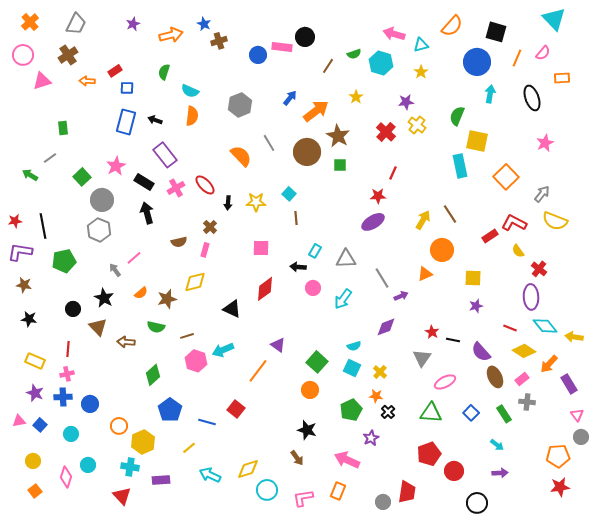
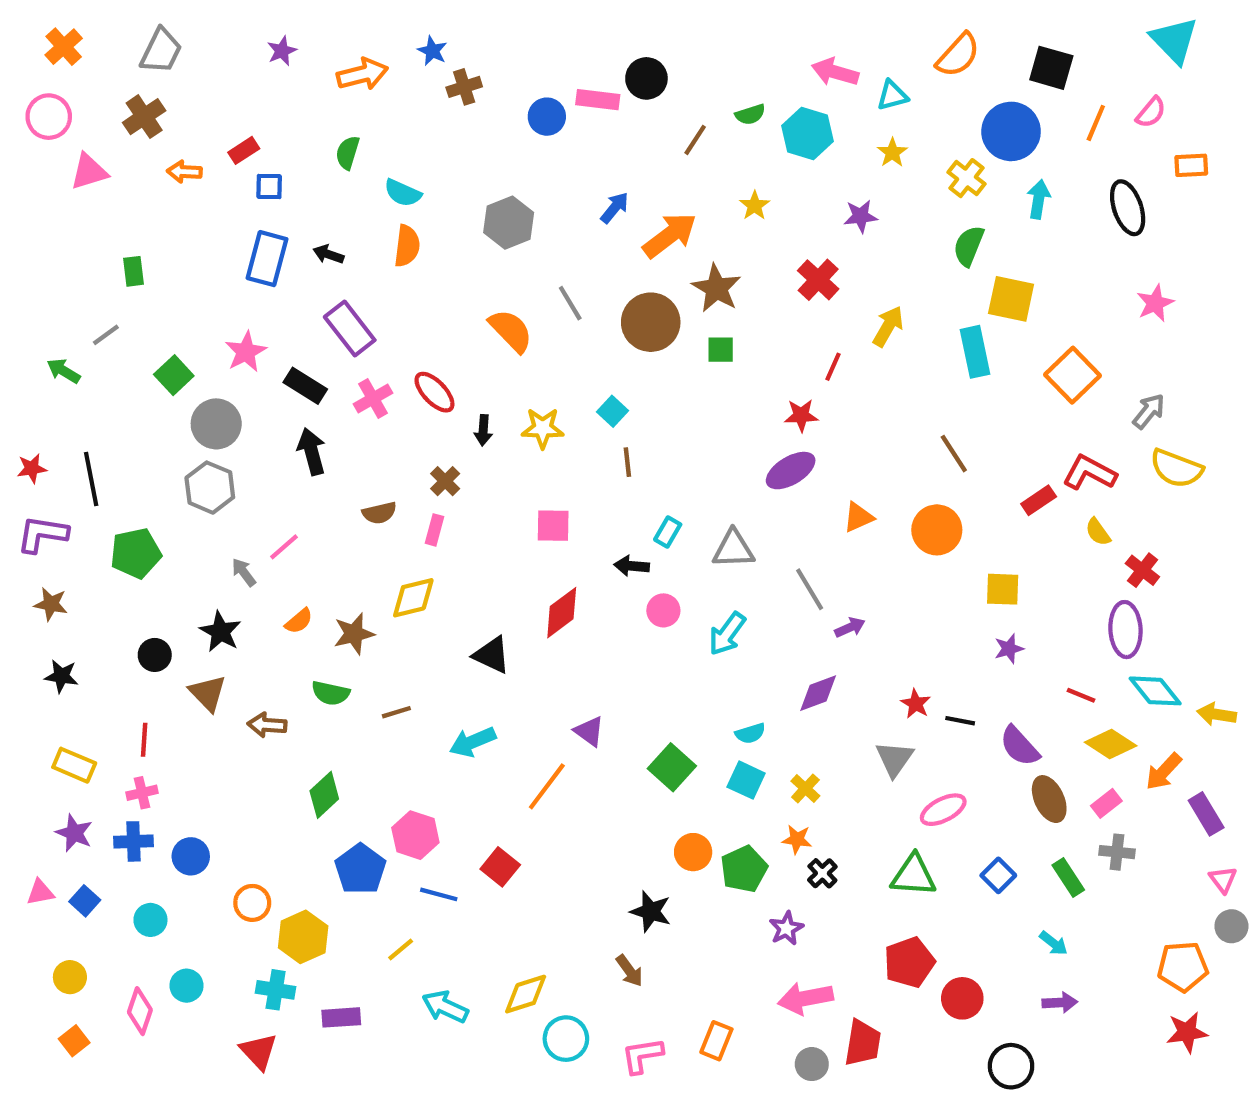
yellow cross: (417, 125) -> (967, 178), moved
yellow arrow: (423, 220) -> (888, 326), moved
orange triangle: (425, 274) -> (858, 517), moved
pink hexagon: (196, 361) -> (415, 835), moved
orange circle: (310, 390) -> (693, 852), moved
pink arrow: (347, 460) -> (805, 998), moved, turned -35

